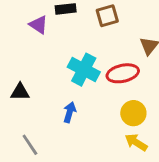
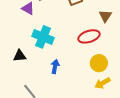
cyan cross: (84, 70) -> (43, 37), moved
yellow arrow: (136, 142) -> (103, 83), turned -56

